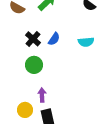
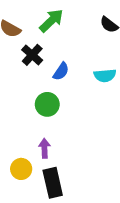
black cross: (33, 39) -> (32, 55), moved
green circle: (34, 65) -> (47, 104), moved

